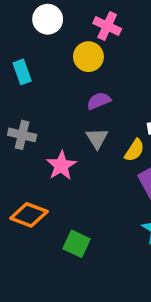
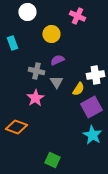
pink cross: (107, 26) -> (77, 16), moved
gray cross: (22, 135) -> (36, 71), moved
green square: (77, 244) -> (52, 160), moved

